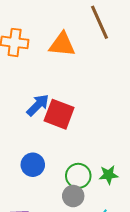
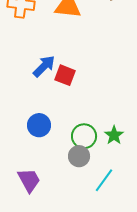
red square: (59, 114) -> (65, 75), size x0.7
green star: (109, 175) -> (114, 135), turned -30

